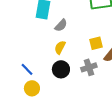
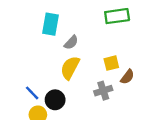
yellow semicircle: (60, 47) -> (70, 68), size x1.5
black circle: (61, 69) -> (55, 100), moved

